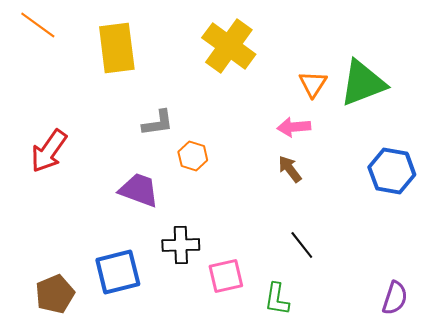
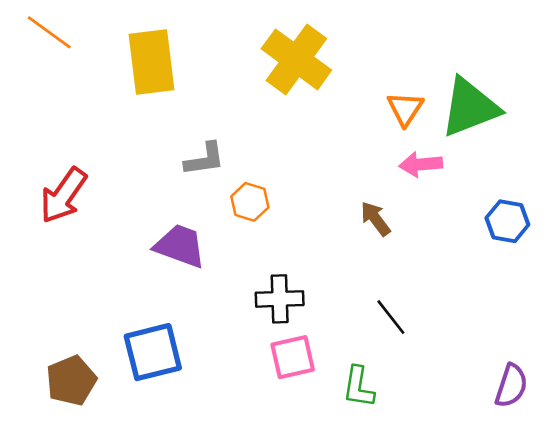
pink arrow: (294, 127) -> (421, 164), moved
blue hexagon: (392, 171) -> (507, 221), size x0.7
black cross: (181, 245) -> (280, 299), moved

